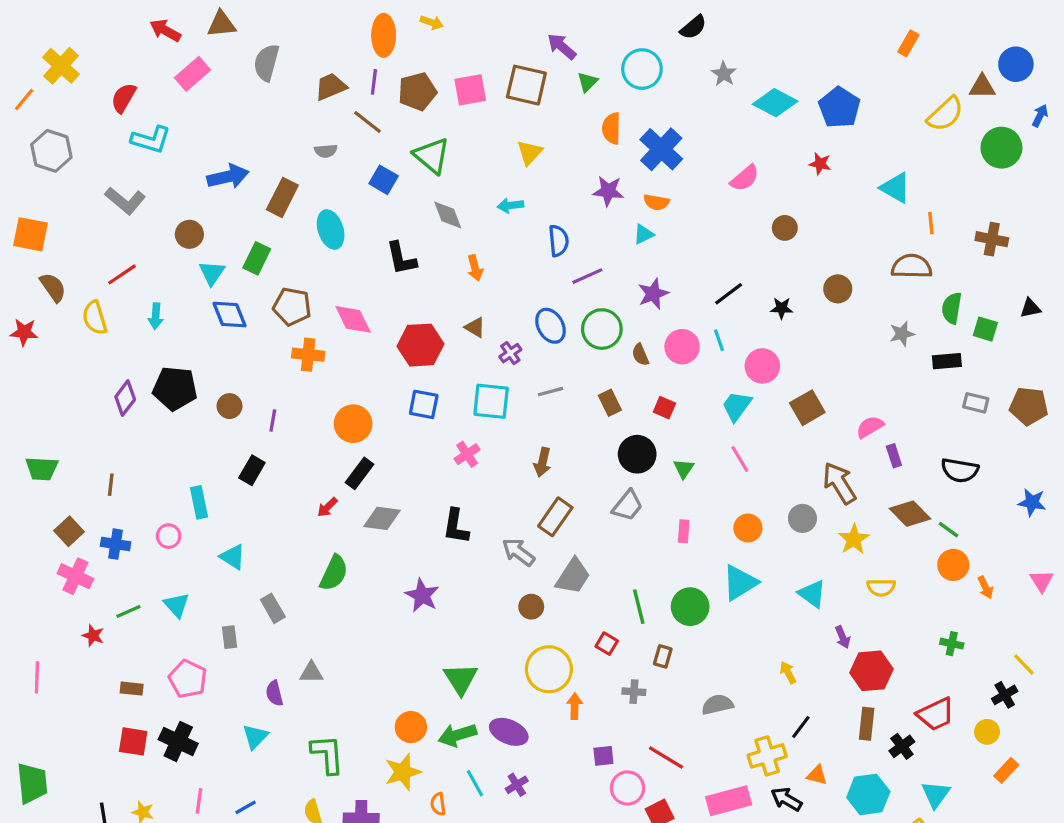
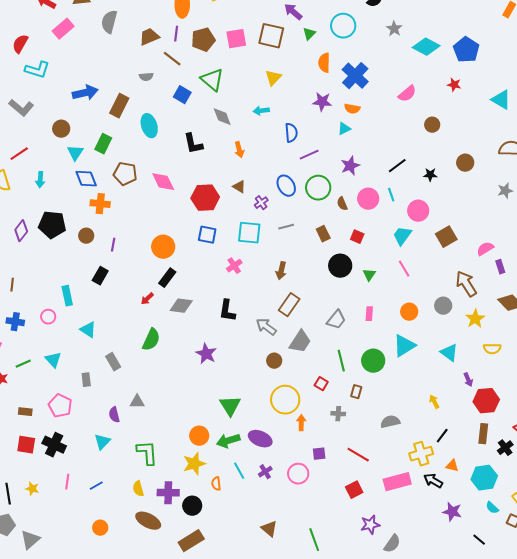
orange cross: (308, 355) -> (100, 204), moved
gray trapezoid: (628, 506) -> (336, 320), moved
pink circle: (628, 788) -> (298, 474), moved

